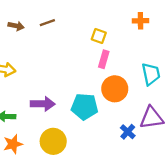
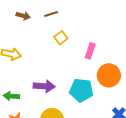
yellow square: (99, 36) -> (61, 38), moved, turned 32
pink rectangle: (104, 59) -> (90, 51), moved

